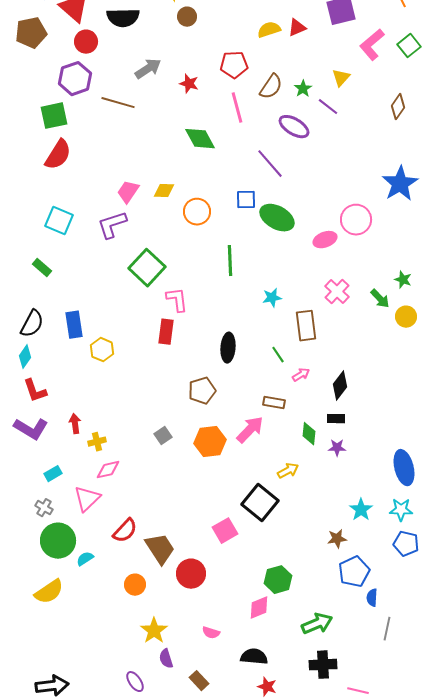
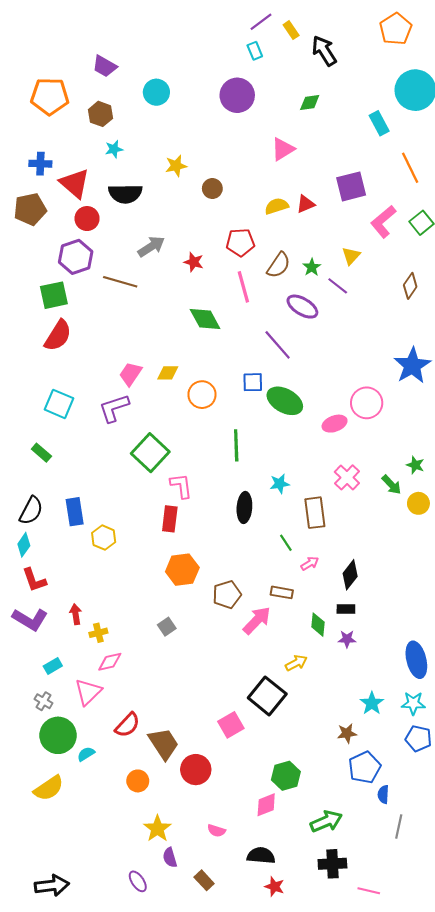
brown circle: (187, 17) -> (212, 188), moved
black ellipse: (228, 348) -> (244, 507), moved
brown pentagon: (202, 391) -> (227, 594), moved
orange hexagon: (210, 442) -> (182, 570), moved

